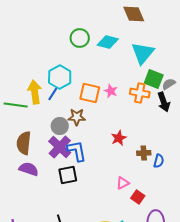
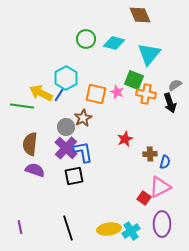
green square: (154, 79) -> (134, 80), moved
yellow arrow: (35, 92) -> (41, 93), turned -55
brown star: (77, 117) -> (83, 118), turned -30
pink triangle: (123, 183) -> (160, 187), moved, size x1.6

